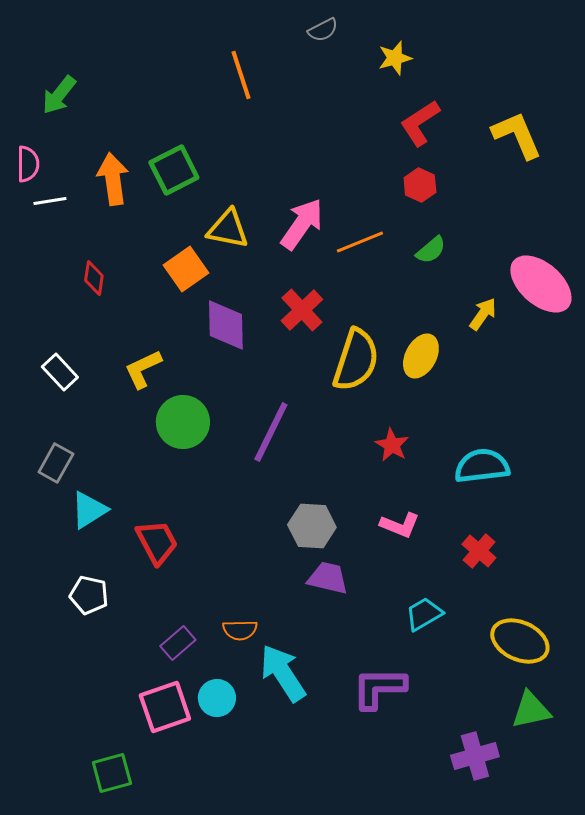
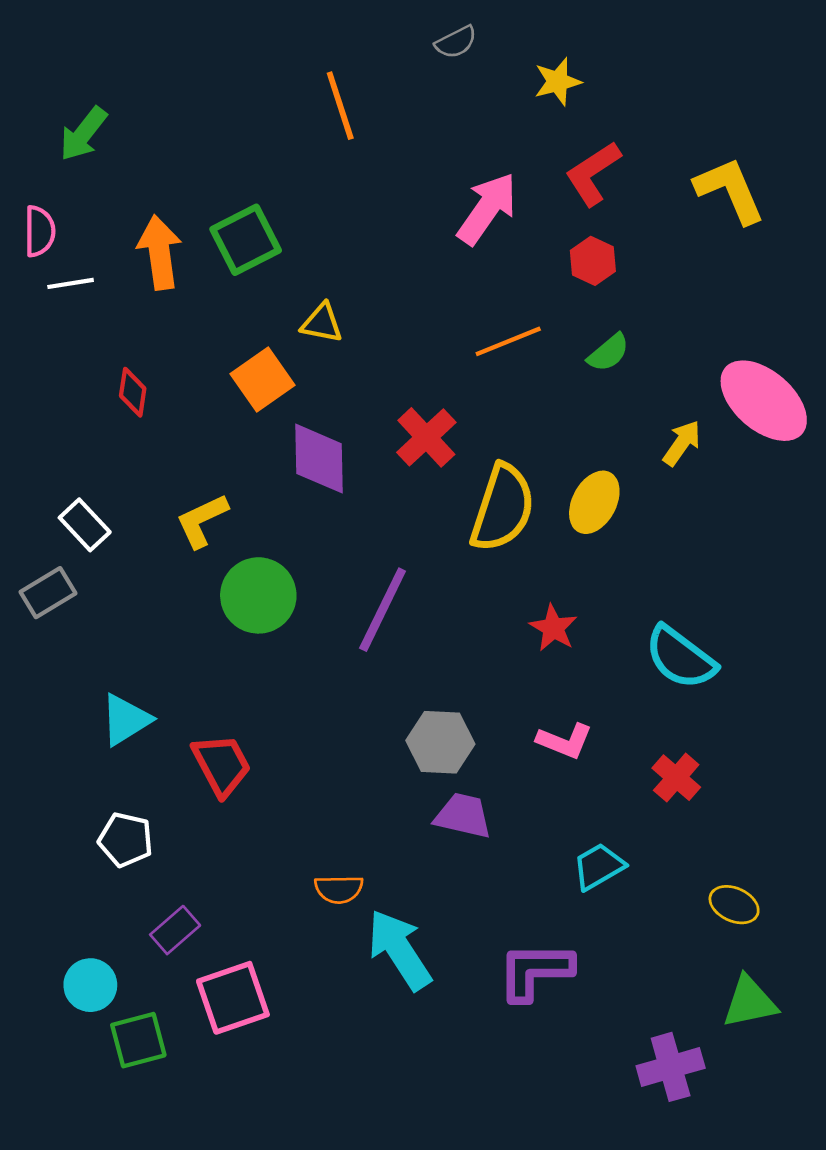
pink arrow: (302, 224) -> (487, 209), moved
yellow triangle: (228, 229) -> (322, 323), size x0.7
gray rectangle: (56, 463) -> (48, 593), moved, turned 30
cyan semicircle: (482, 466) -> (680, 658), turned -136
yellow ellipse: (520, 641) -> (734, 905), size x0.6
purple rectangle: (178, 643) -> (175, 930), moved
cyan circle: (217, 698) -> (90, 985), moved
green square: (112, 773) -> (138, 1040), moved

